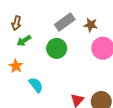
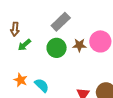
brown star: (91, 25) -> (79, 45), moved
orange star: (16, 66) -> (21, 80), moved

